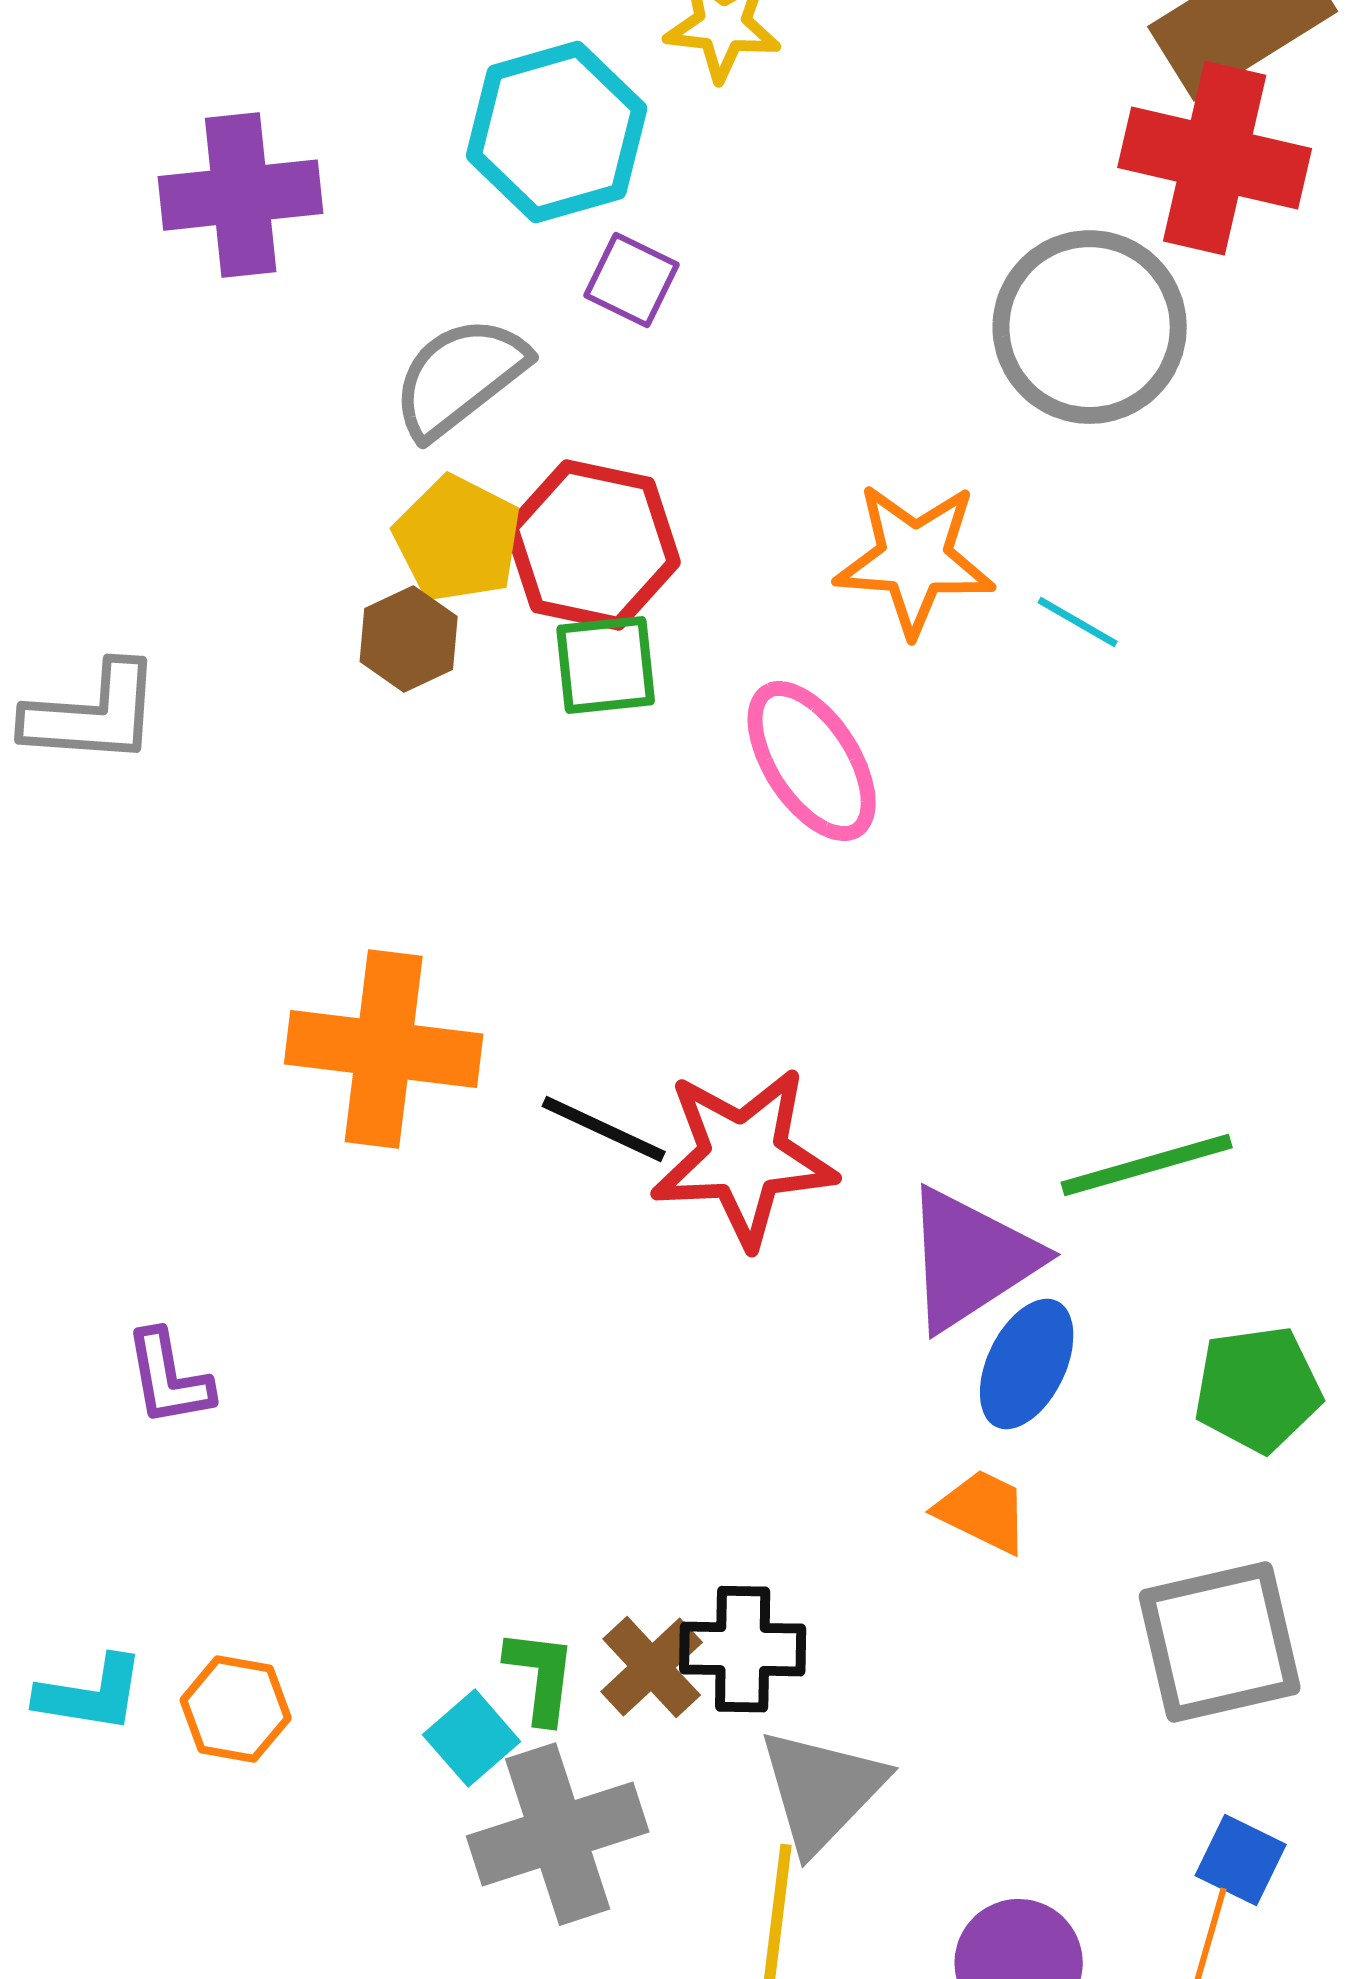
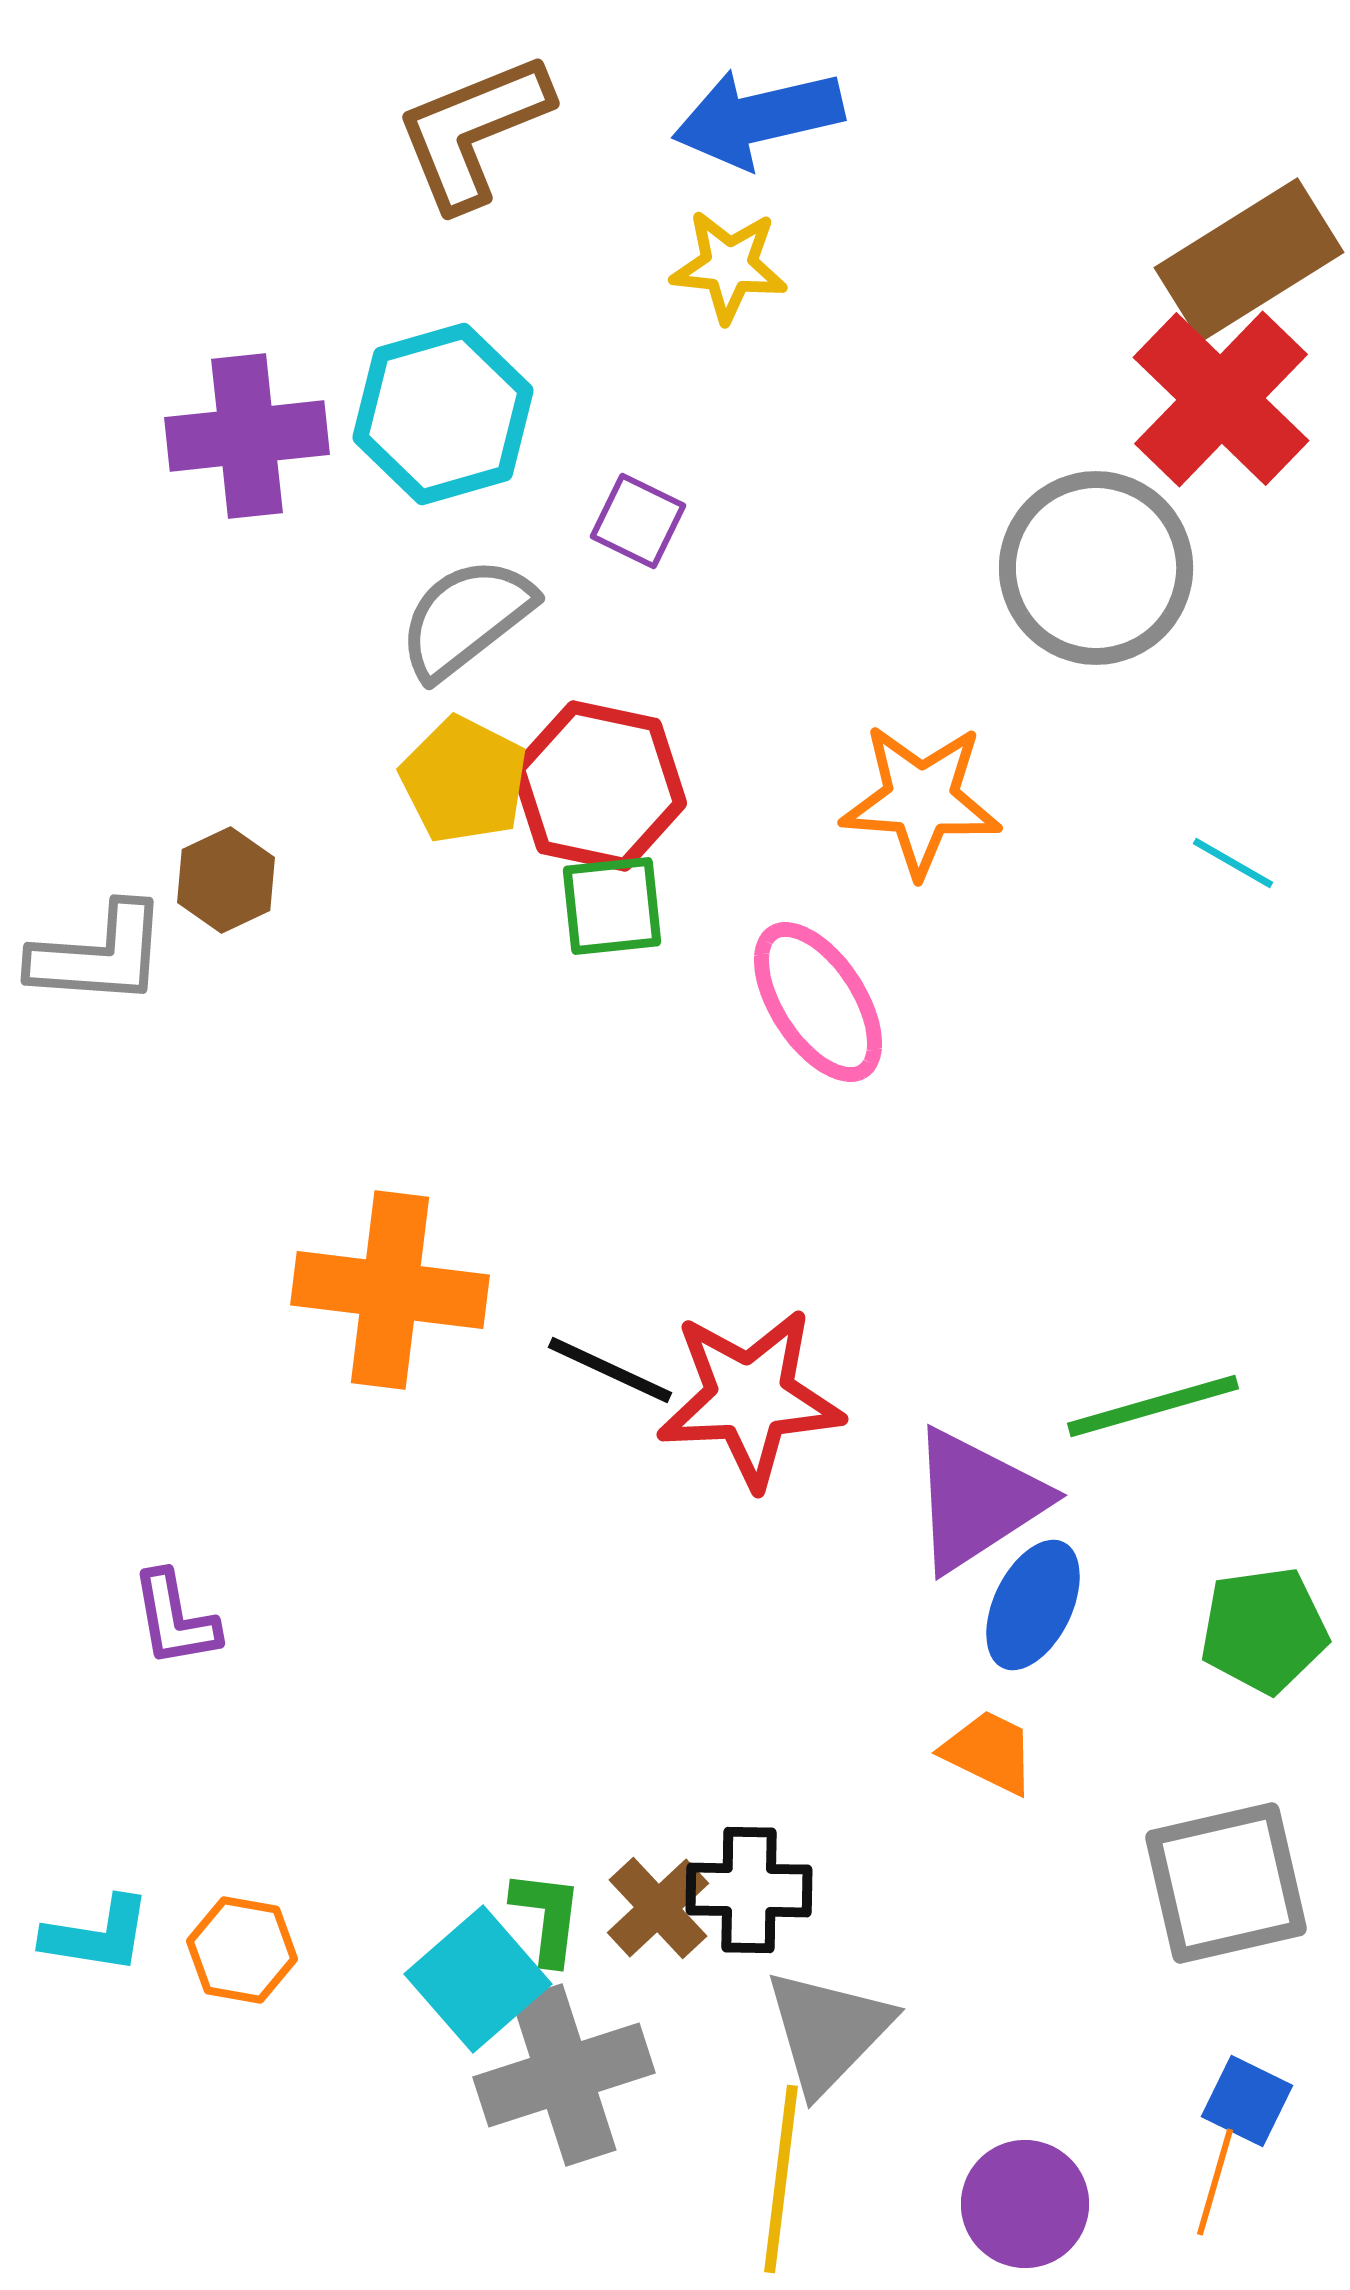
cyan hexagon: (557, 132) -> (443, 414), moved
red cross: (1215, 158) -> (1221, 399), turned 31
cyan line: (1078, 622) -> (1233, 863), moved
brown hexagon: (409, 639) -> (226, 880), moved
cyan square: (472, 1738) -> (478, 1979), size x1.5

